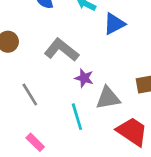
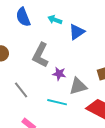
gray L-shape: (61, 50) -> (40, 55), turned -95
cyan line: (77, 117) -> (57, 102), turned -54

